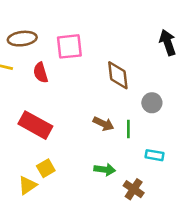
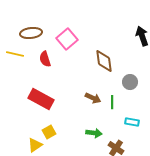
pink square: (69, 46) -> (67, 39), turned -35

